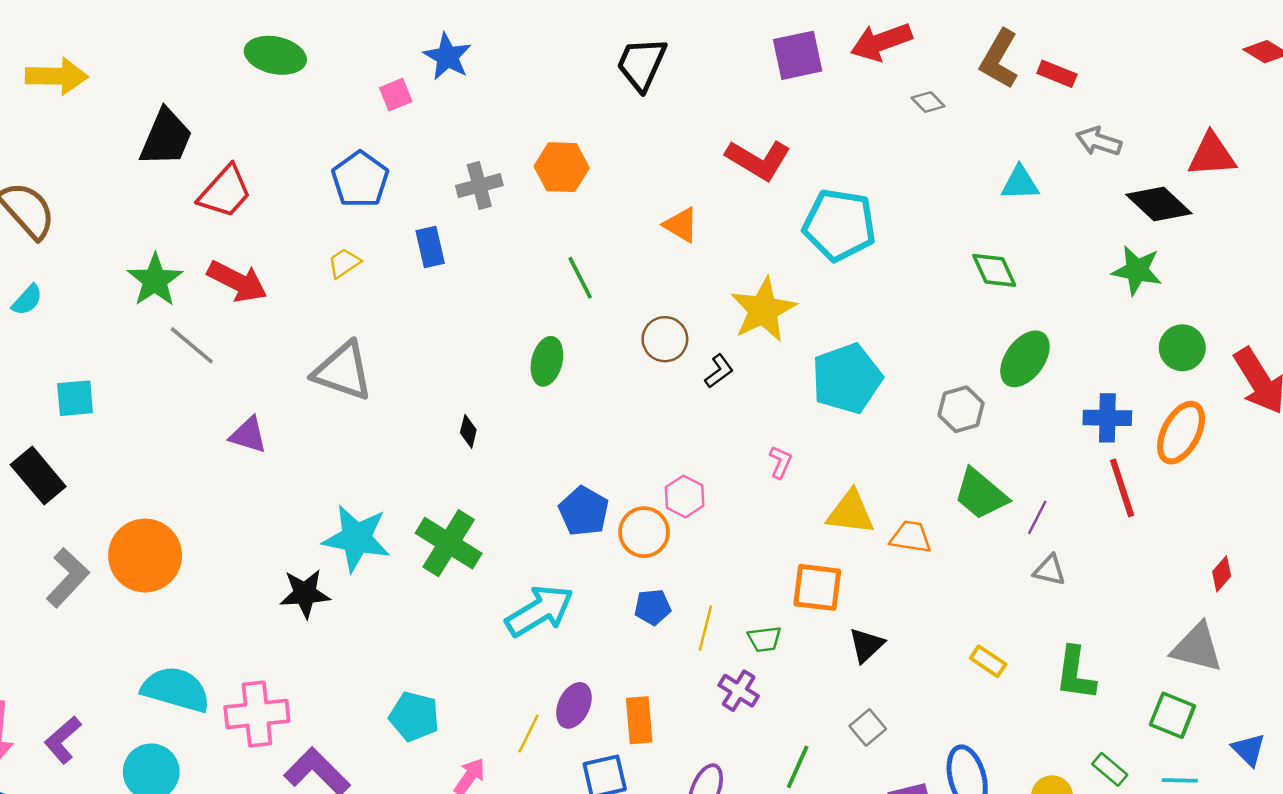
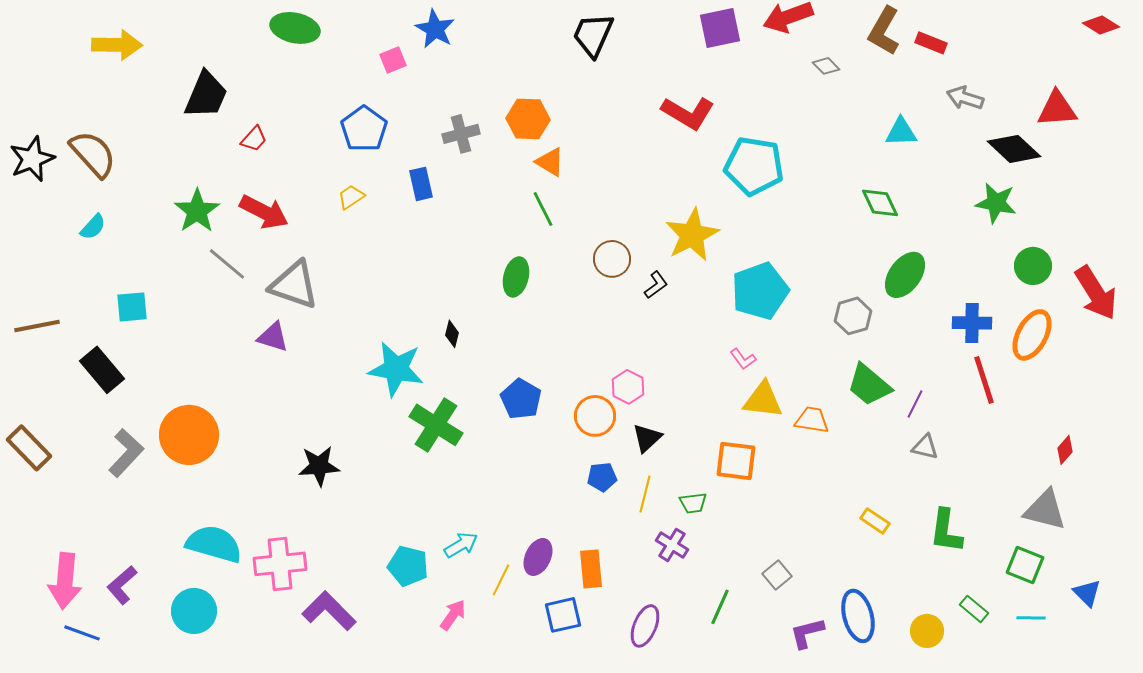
red trapezoid: (225, 192) -> (254, 139), size x0.6
orange triangle: (681, 225) -> (550, 162), moved
gray triangle: (343, 371) -> (294, 285), moved
pink L-shape: (780, 462) -> (743, 359), moved, turned 120
blue pentagon: (584, 511) -> (521, 399), moved
cyan star: (356, 538) -> (396, 369), moved
cyan arrow: (540, 611) -> (461, 545), moved, size x0.6
black triangle: (866, 645) -> (647, 438), moved

